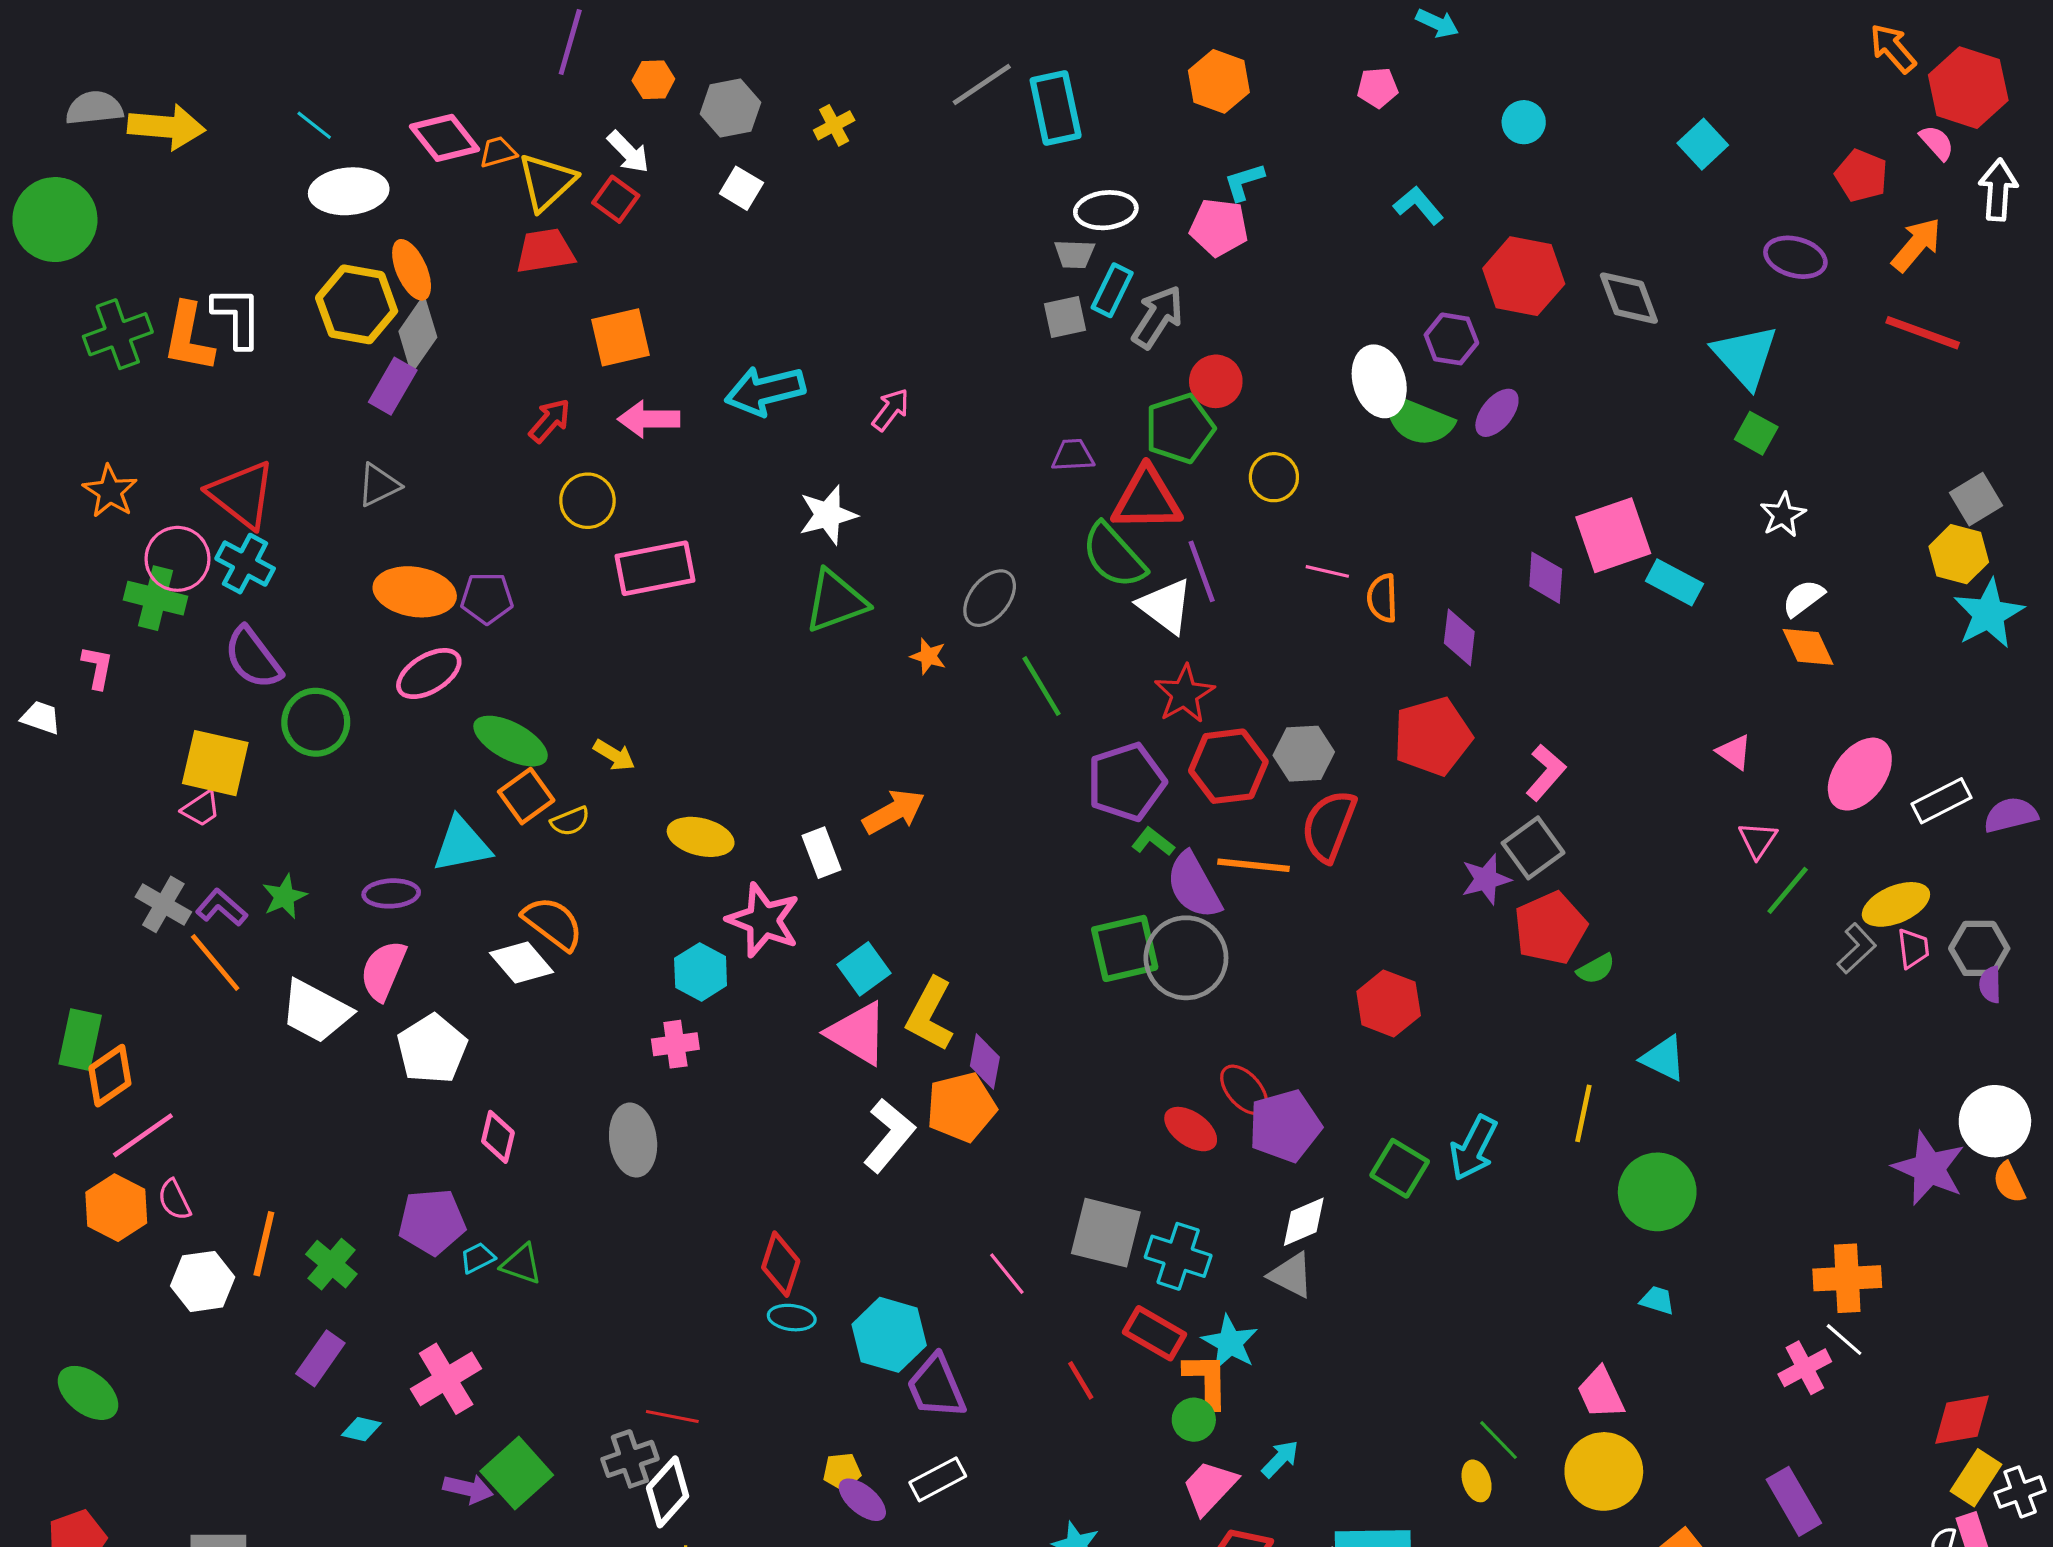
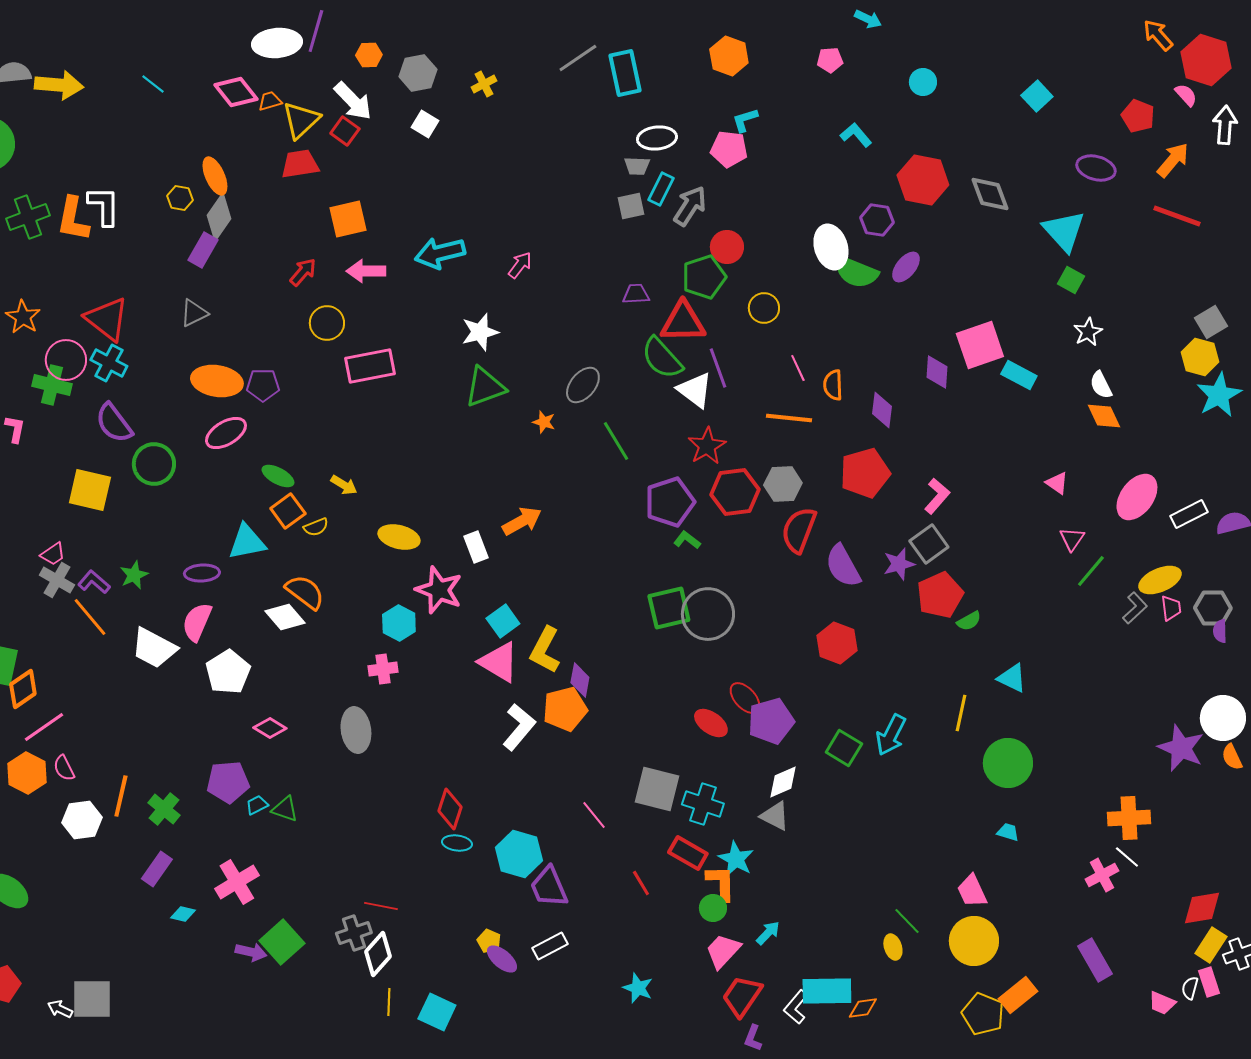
white arrow: (628, 152) -> (353, 101), size x1.4
white ellipse: (349, 191) -> (277, 43), moved
yellow hexagon: (357, 304) -> (180, 198), size x0.5
pink line: (1327, 571) -> (798, 368), turned 52
white semicircle: (1803, 598) -> (1101, 385), turned -80
green ellipse: (511, 741) -> (278, 476), size x0.7
pink trapezoid: (201, 809) -> (53, 554), moved
orange line: (1253, 865) -> (789, 418), moved
purple semicircle: (1194, 886) -> (843, 566), moved
pink diamond: (498, 1137) -> (270, 728), turned -72
yellow pentagon: (842, 1471) -> (489, 941), turned 30

